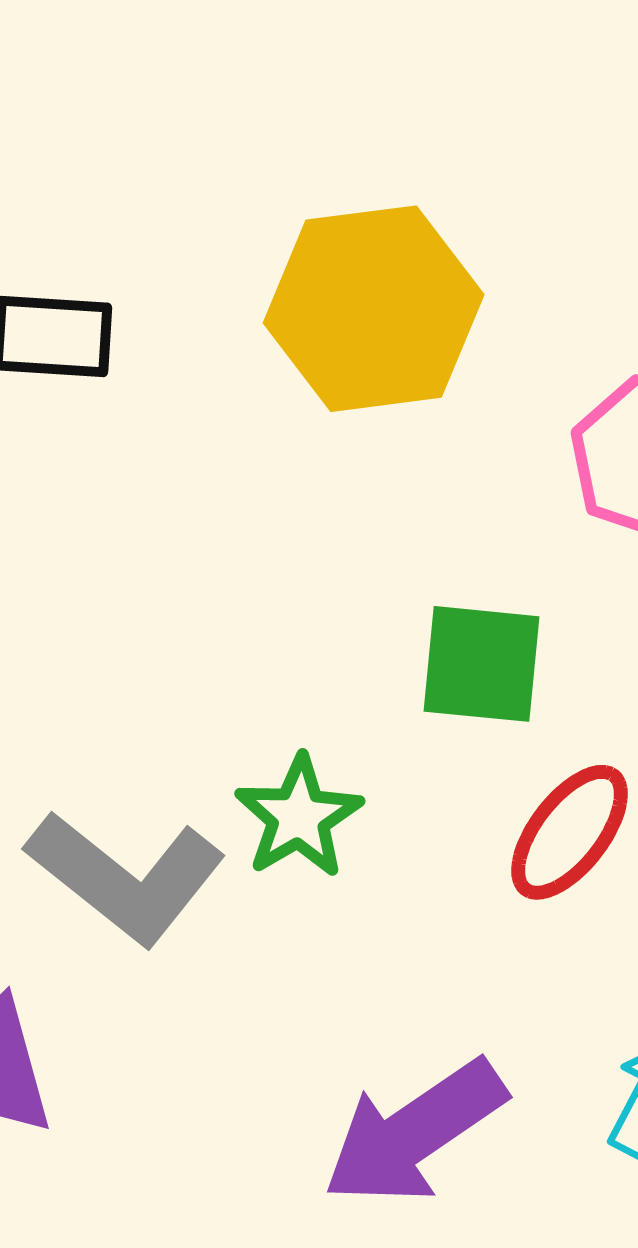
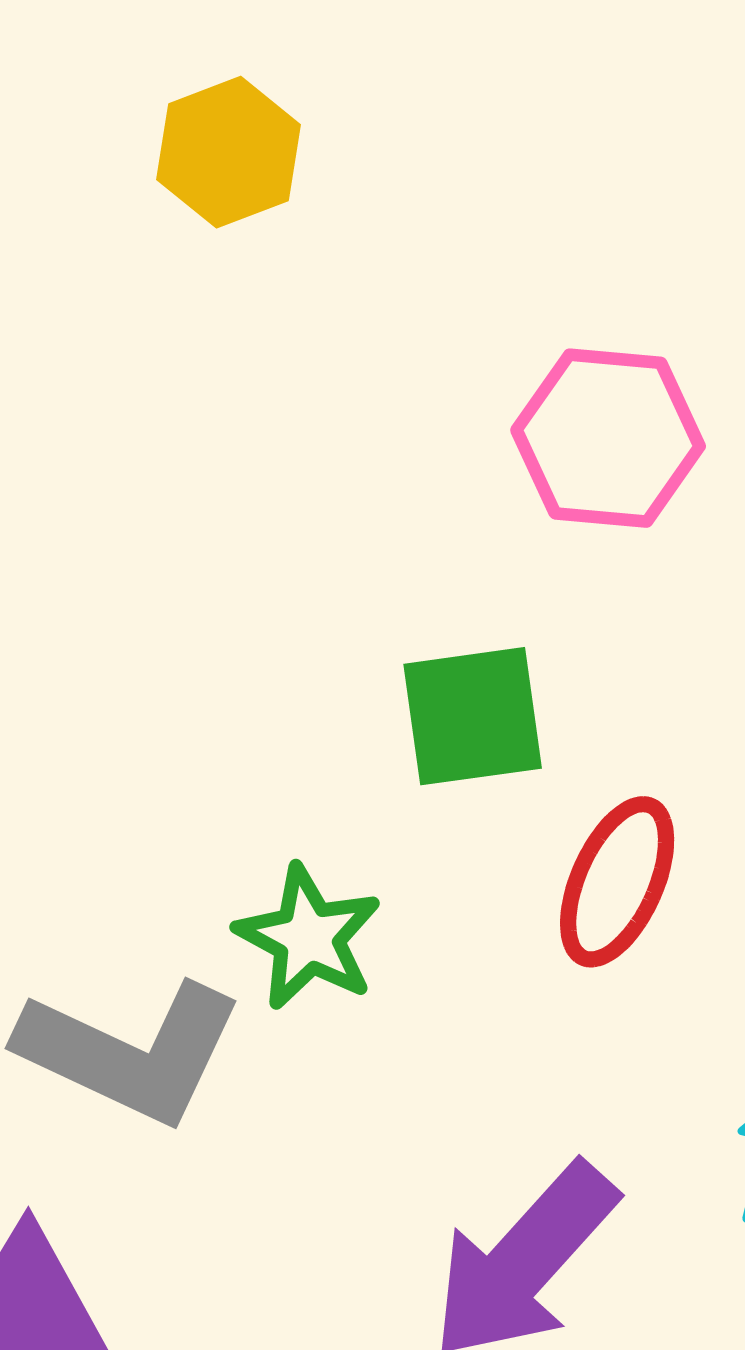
yellow hexagon: (374, 309) -> (229, 152), moved, size x0.6

